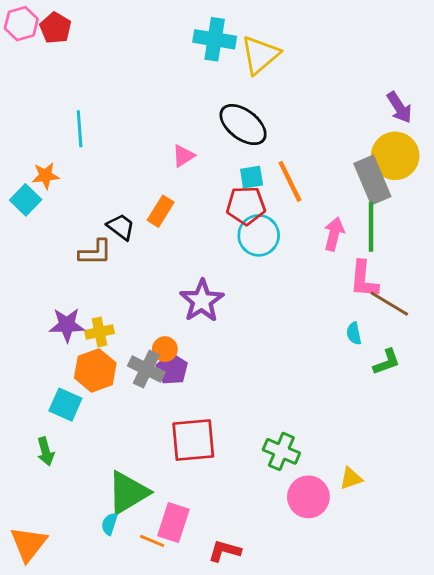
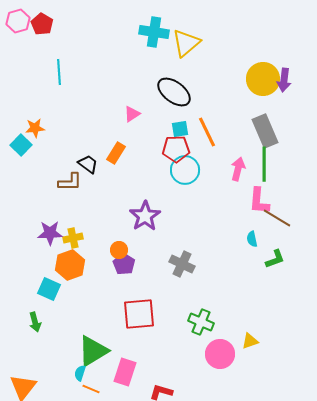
purple arrow: (399, 107) -> (284, 80), turned 40
cyan line: (80, 129) -> (59, 72), moved
yellow circle: (395, 156) -> (263, 79), moved
gray cross: (146, 369) -> (182, 264), moved
orange line: (152, 541) -> (91, 389), moved

